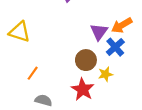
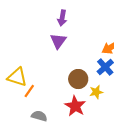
yellow triangle: (20, 32) -> (17, 77), moved
purple triangle: (99, 32) -> (58, 41), moved

